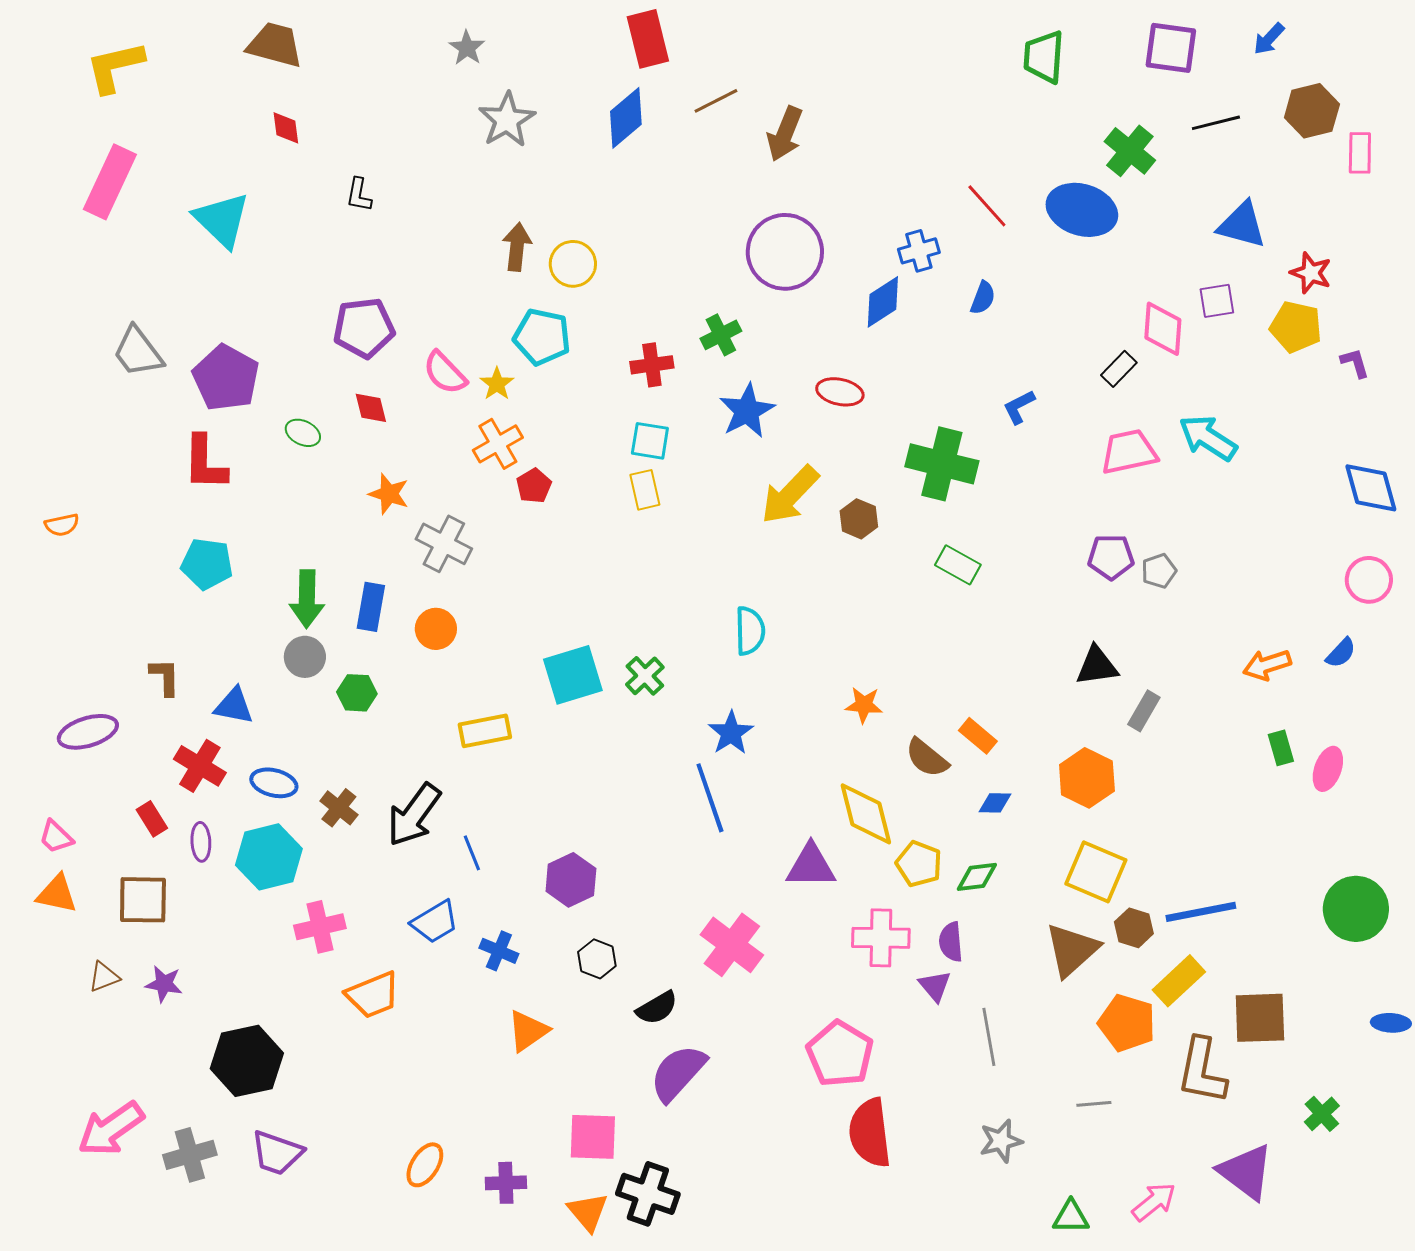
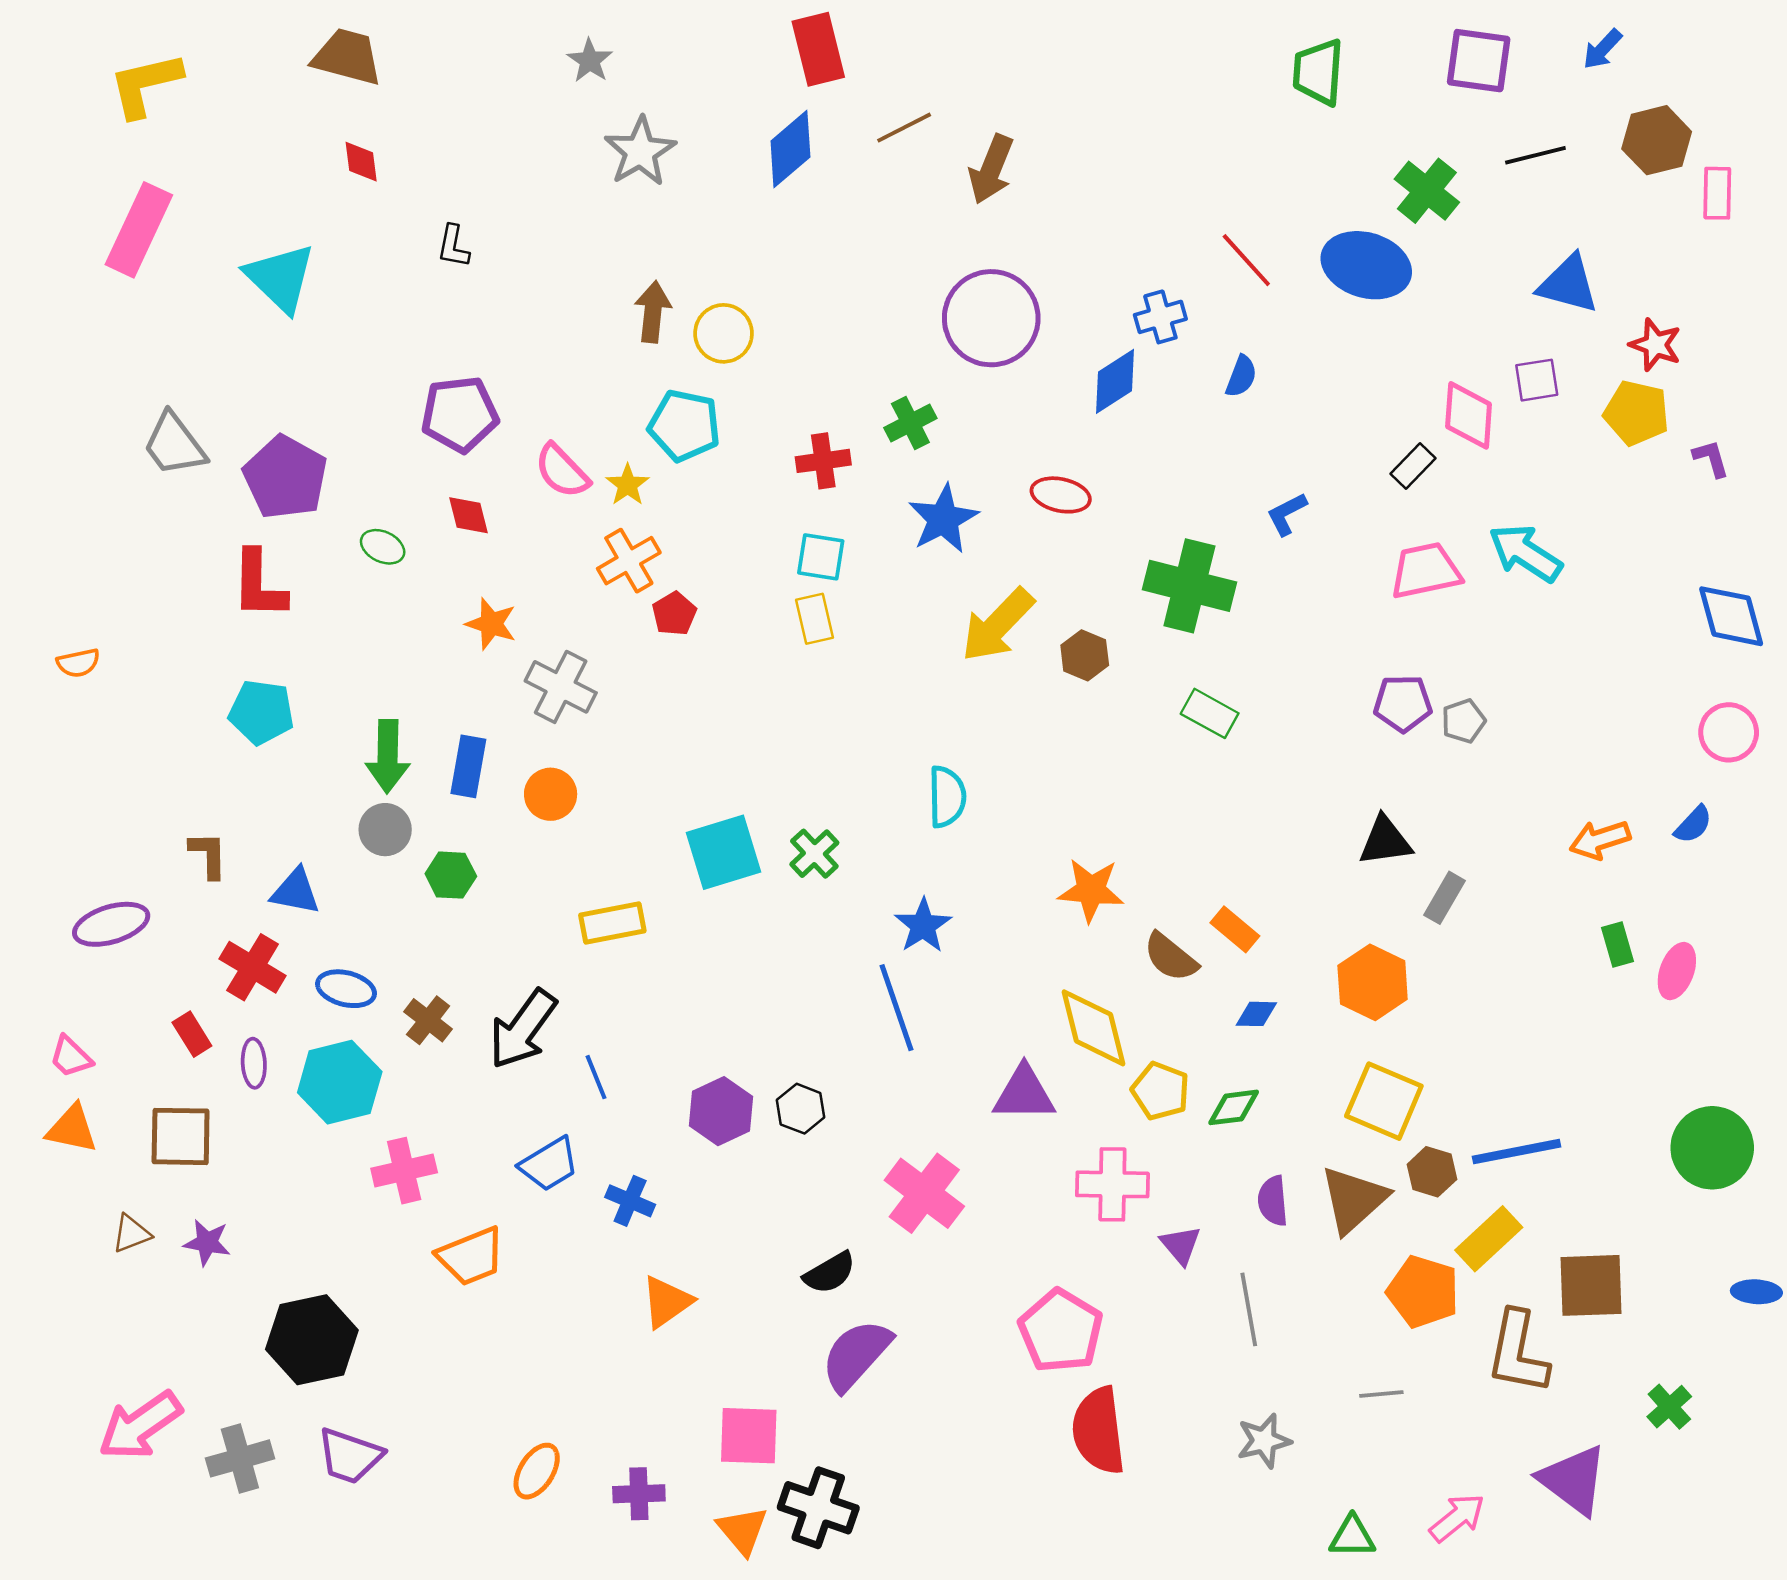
orange star: (864, 705) -> (1091, 890), size x1.4
purple semicircle: (951, 942) -> (1273, 1201), moved
black hexagon: (597, 959) -> (801, 1109), moved

